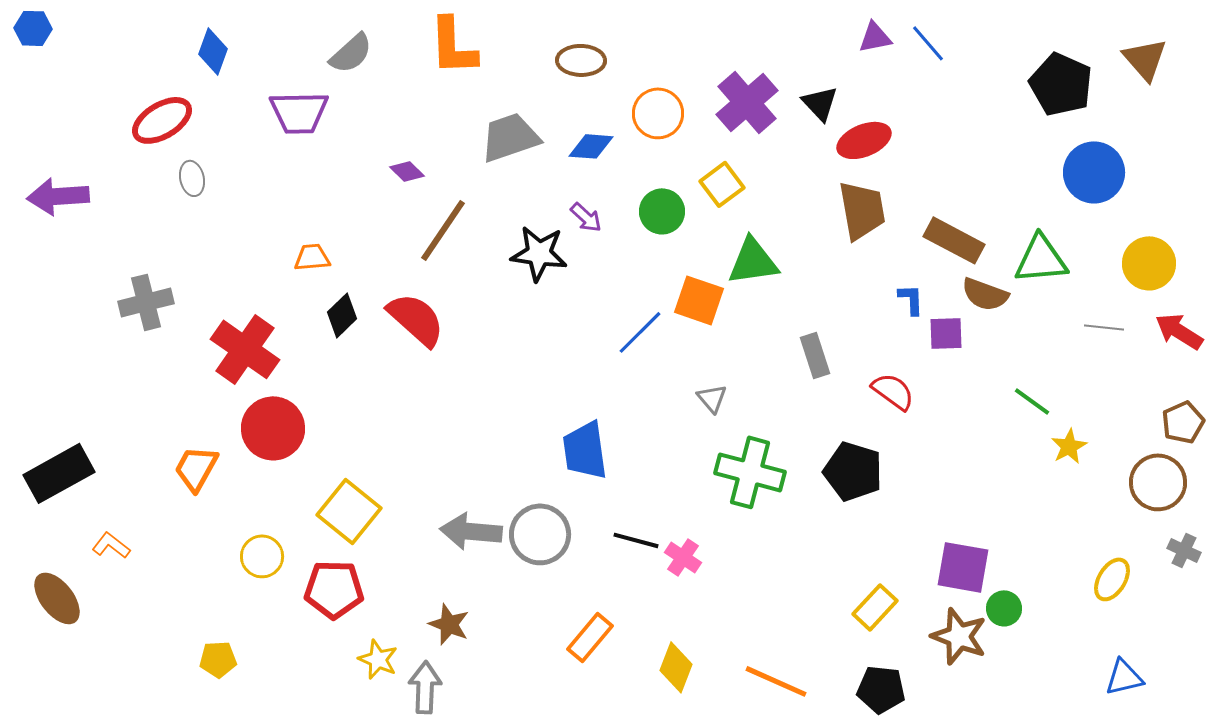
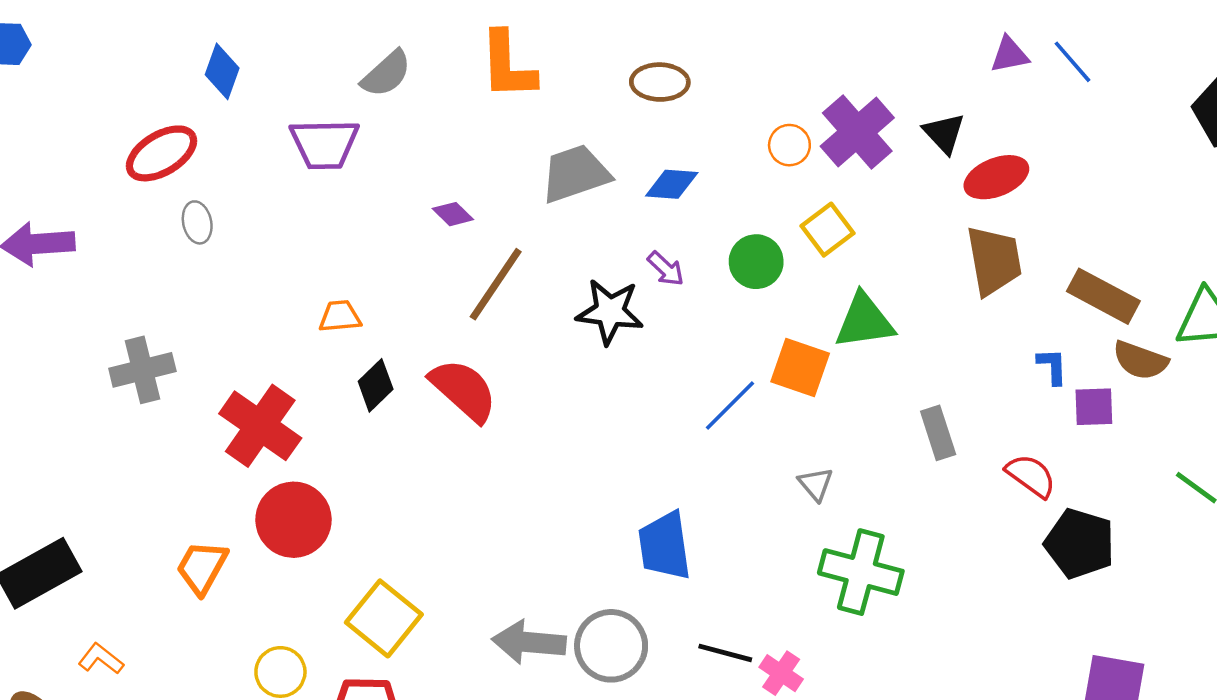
orange circle: (658, 113) -> (789, 145), moved, size x0.7
black pentagon: (853, 471) -> (1080, 544), moved

